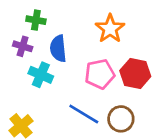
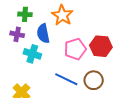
orange star: (110, 29) -> (62, 15), moved

